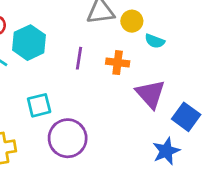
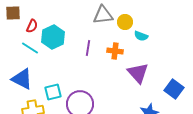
cyan square: (39, 105) -> (53, 92), moved
blue square: (186, 117) -> (174, 89), moved

